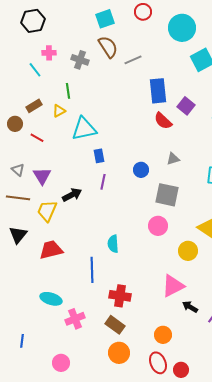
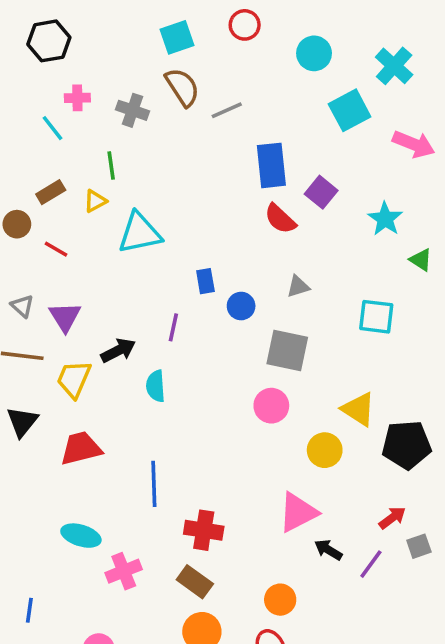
cyan circle: (182, 28) -> (314, 53), size x0.7
blue rectangle: (99, 156) -> (205, 281), moved
cyan semicircle: (113, 244) -> (156, 386), moved

